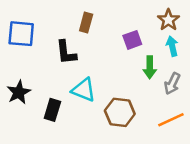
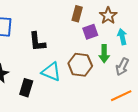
brown star: (168, 20) -> (108, 16), moved
brown rectangle: (86, 22) -> (77, 14), moved
brown hexagon: (120, 112) -> (80, 65), moved

